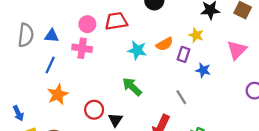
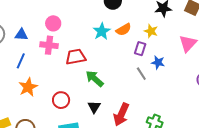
red trapezoid: (116, 21) -> (76, 57), moved
orange semicircle: (164, 44) -> (124, 30), moved
cyan star: (137, 50) -> (102, 31), moved, turned 30
gray line: (181, 97) -> (141, 74), moved
black triangle: (115, 120) -> (94, 107), moved

